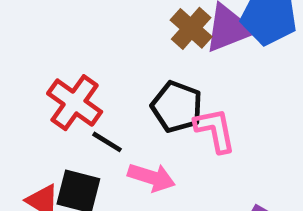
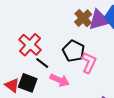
pink L-shape: (215, 130) -> (89, 63), turned 30

